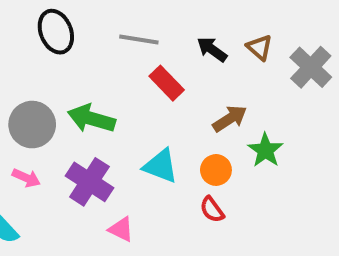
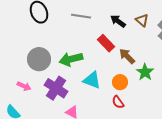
red rectangle: (167, 83) -> (106, 43), moved
green arrow: (91, 119) -> (71, 59), moved, turned -30
brown arrow: (230, 119) -> (127, 56), turned -102
gray circle: (32, 125) -> (39, 59), moved

